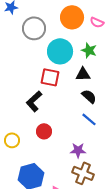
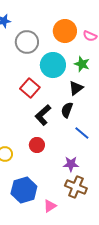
black triangle: (83, 74) -> (76, 88), turned -35
red square: (50, 77) -> (30, 88), moved, turned 30
black semicircle: (89, 96) -> (67, 110), moved, turned -112
black L-shape: (34, 101) -> (43, 115), moved

